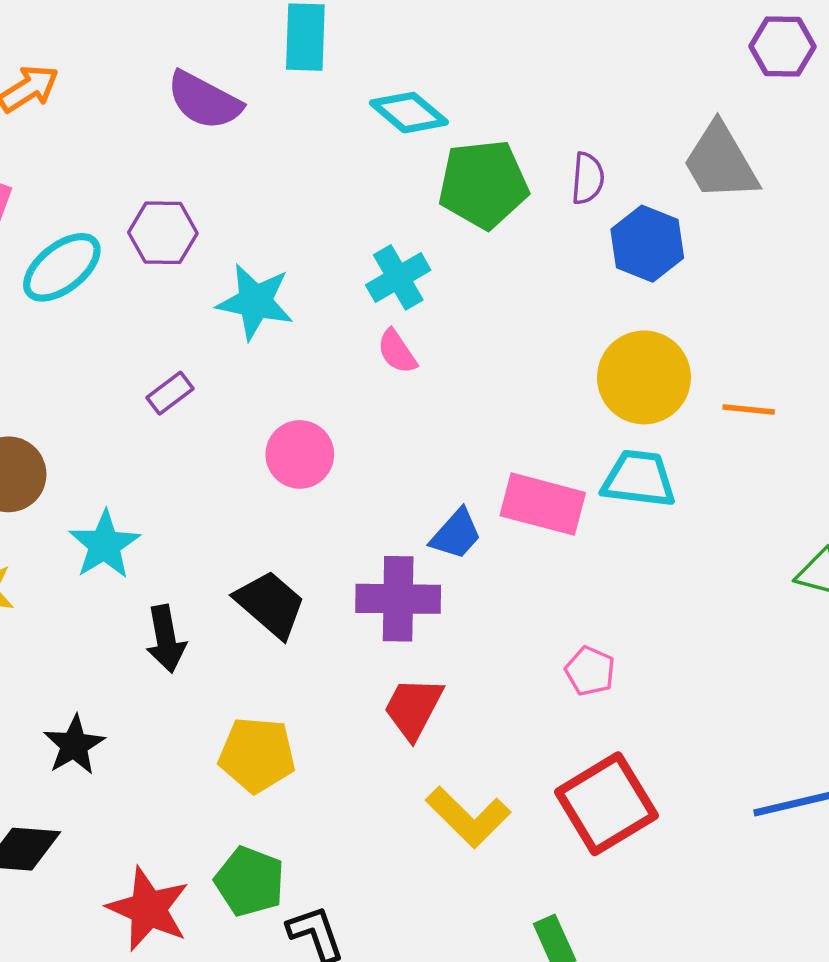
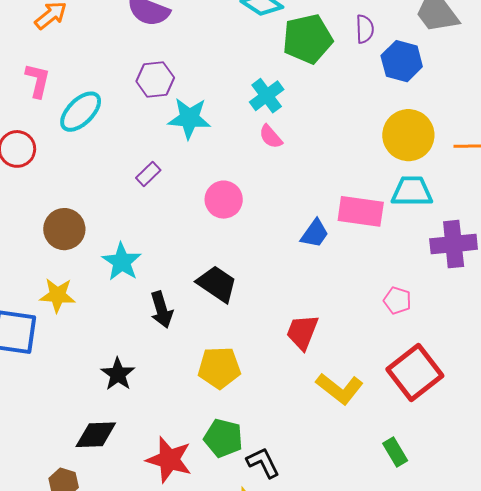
purple hexagon: (163, 233) -> (155, 79), moved
purple cross: (398, 599) -> (454, 244), moved

